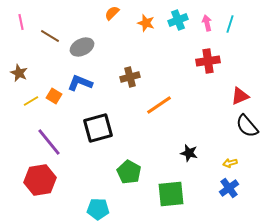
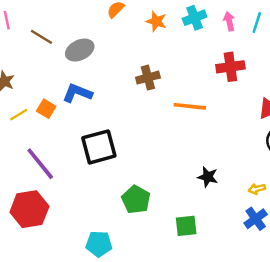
brown cross: (130, 77) -> (148, 78), moved
orange line: (159, 105) -> (190, 106), moved, turned 40
green square: (171, 194) -> (186, 226), size x0.7

